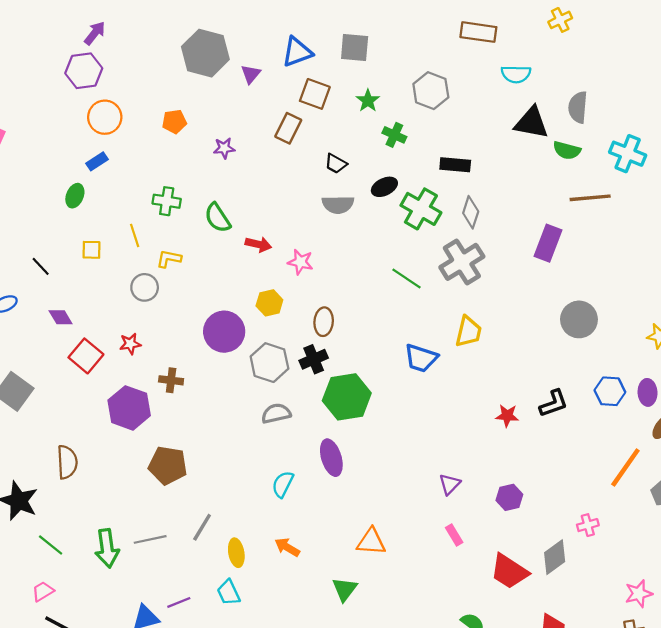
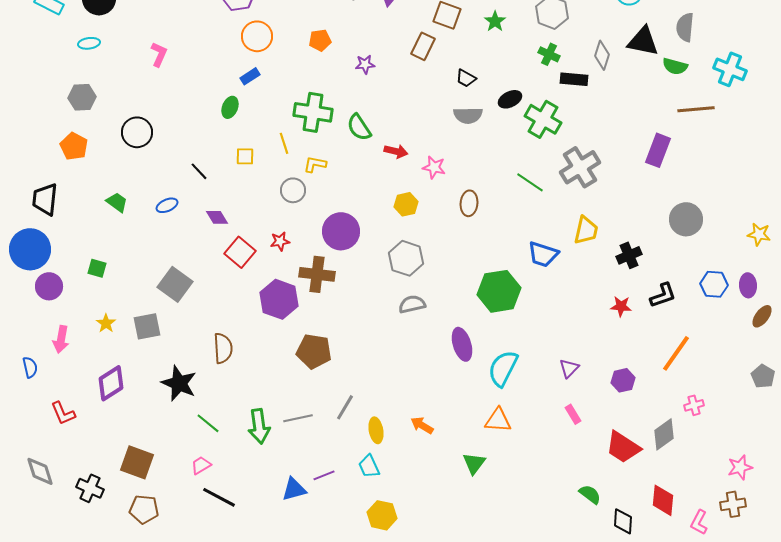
green cross: (394, 135) -> (549, 54), moved
green cross: (167, 201) -> (313, 112), size x1.5
gray diamond: (471, 212) -> (602, 55), moved
brown ellipse: (324, 322) -> (469, 203), moved
purple circle: (224, 332) -> (341, 231), moved
black cross: (314, 359) -> (629, 255), moved
brown cross: (171, 380) -> (317, 274), size x1.6
green hexagon: (347, 397) -> (499, 291), moved
orange line: (625, 468) -> (676, 353), moved
cyan semicircle: (283, 484) -> (503, 368), moved, size x1.5

